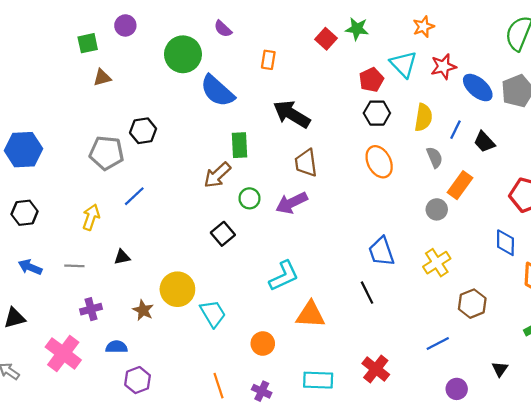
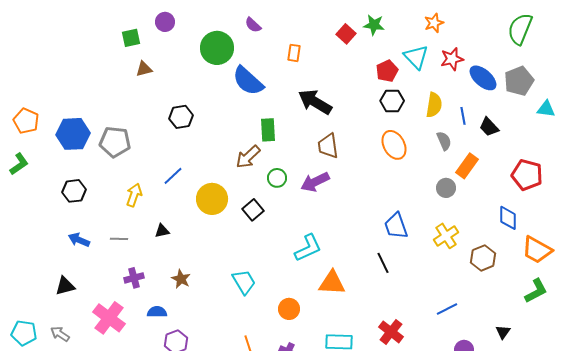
blue line: (456, 130) -> (463, 116), turned -36
gray pentagon: (107, 153) -> (115, 142), moved
yellow circle: (177, 289) -> (212, 199), moved
brown hexagon: (472, 304) -> (483, 258), moved

